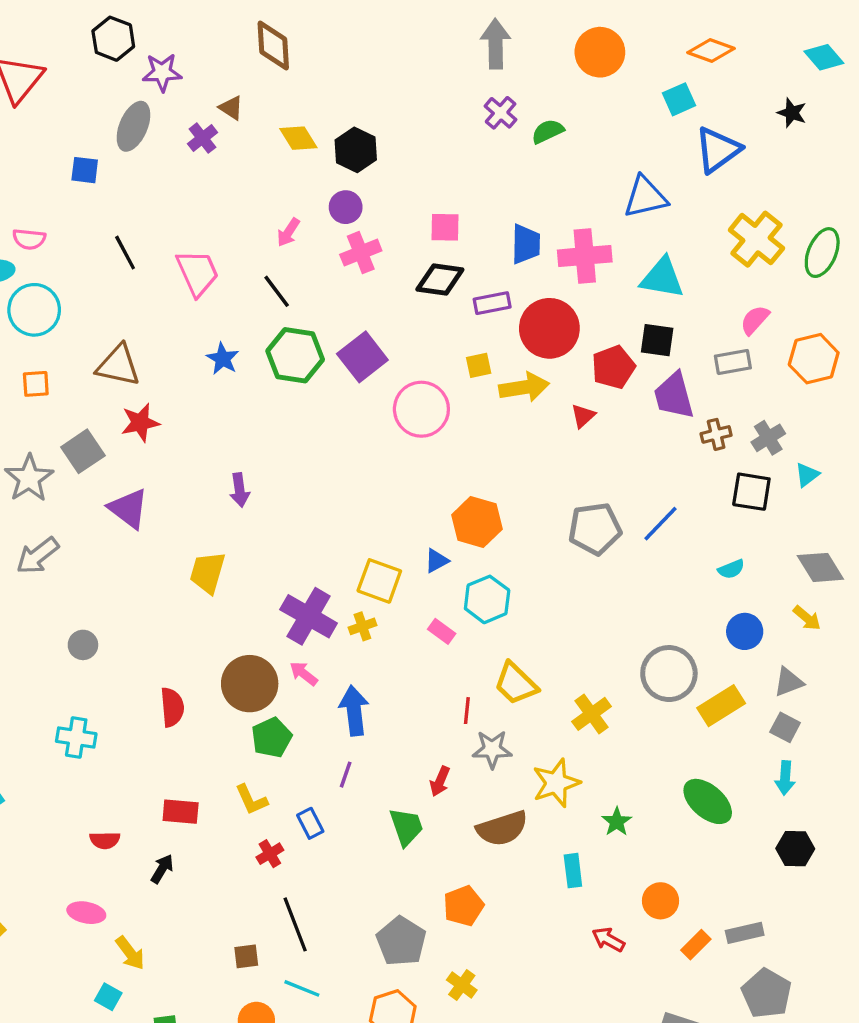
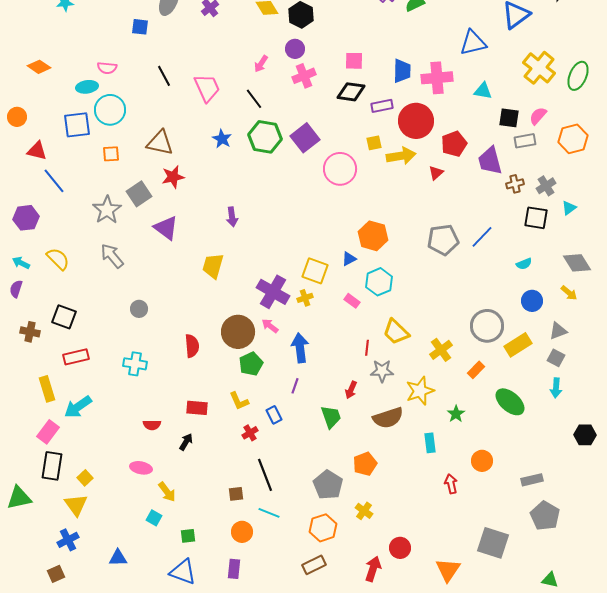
cyan triangle: (662, 278) -> (483, 91), size x0.7
black square: (657, 340) -> (509, 118), moved
gray arrow: (37, 556) -> (112, 256), turned 88
black hexagon: (795, 849) -> (585, 435), moved
red arrow: (608, 940) -> (451, 484), turned 48
orange rectangle: (696, 945) -> (476, 370), moved

